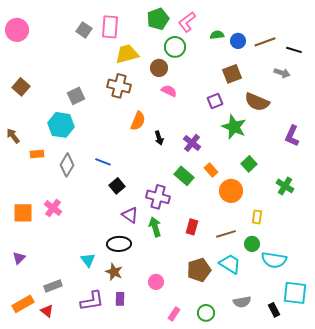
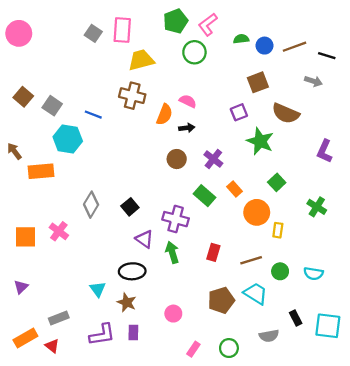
brown circle: (159, 68) -> (177, 159), moved
gray square: (76, 96) -> (52, 106), moved, turned -30
orange semicircle: (138, 121) -> (164, 115), moved
black arrow: (159, 138) -> (187, 128), moved, turned -80
orange rectangle: (37, 154) -> (41, 171), size x1.6
blue line: (103, 162) -> (93, 115), moved
gray diamond: (67, 165) -> (91, 205), moved
yellow rectangle: (257, 217) -> (278, 230), moved
cyan semicircle: (274, 260) -> (313, 274), moved, size x0.7
black rectangle: (274, 310) -> (296, 318), moved

